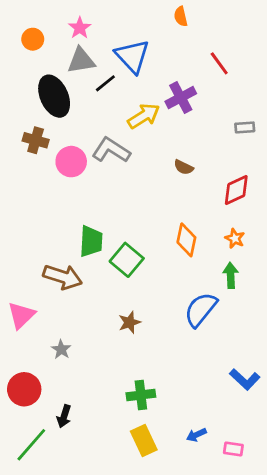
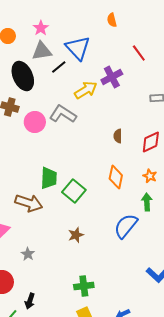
brown semicircle: (184, 167) -> (118, 136), moved, turned 64

